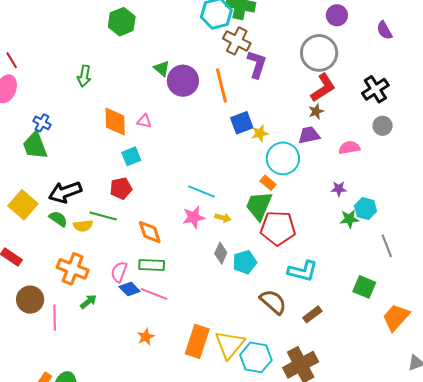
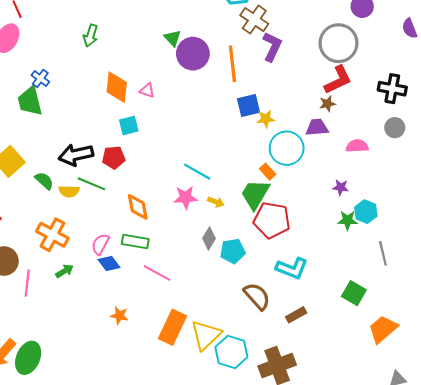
black cross: (375, 89) -> (392, 89), turned 36
black arrow: (65, 192) -> (76, 155), moved
pink line: (154, 294) -> (157, 273), moved
orange star: (146, 337) -> (119, 315), turned 30

